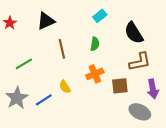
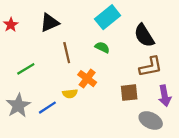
cyan rectangle: (100, 16) -> (108, 17), size x1.6
green semicircle: (95, 44) -> (102, 47), turned -72
orange cross: (95, 74) -> (87, 79), moved, turned -30
yellow semicircle: (65, 87) -> (70, 94), turned -64

